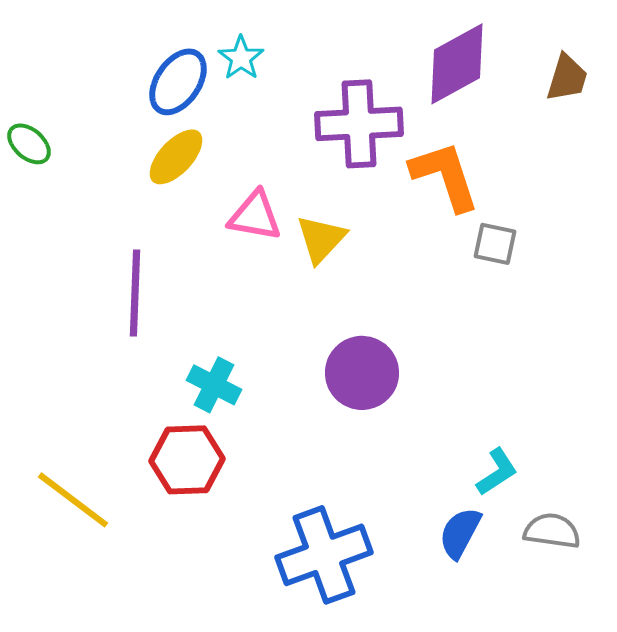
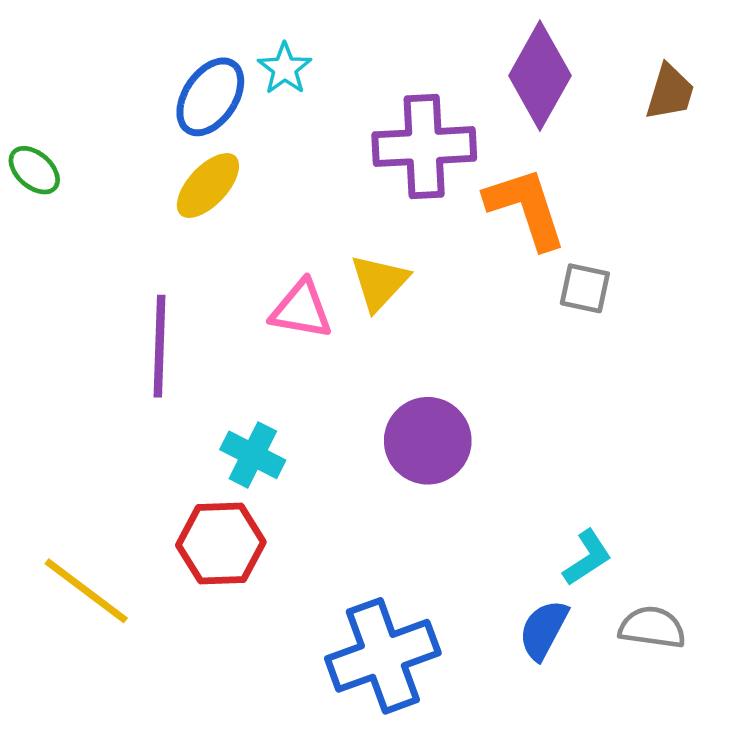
purple diamond: (457, 64) -> (540, 76), turned -32
pink triangle: (255, 216) -> (301, 310), moved

